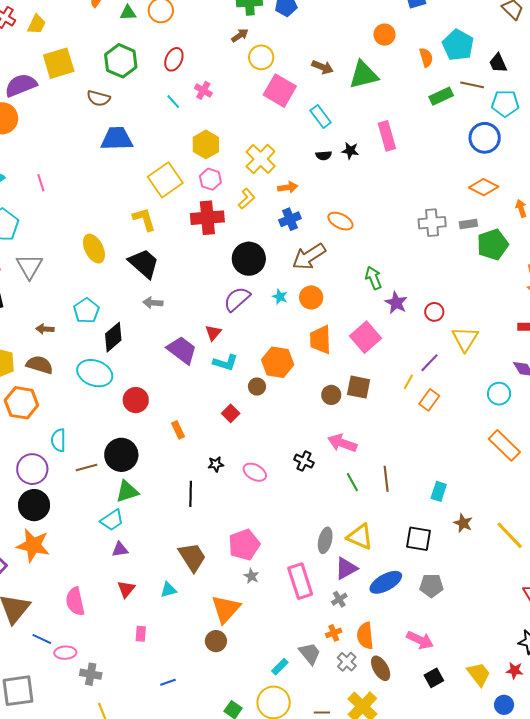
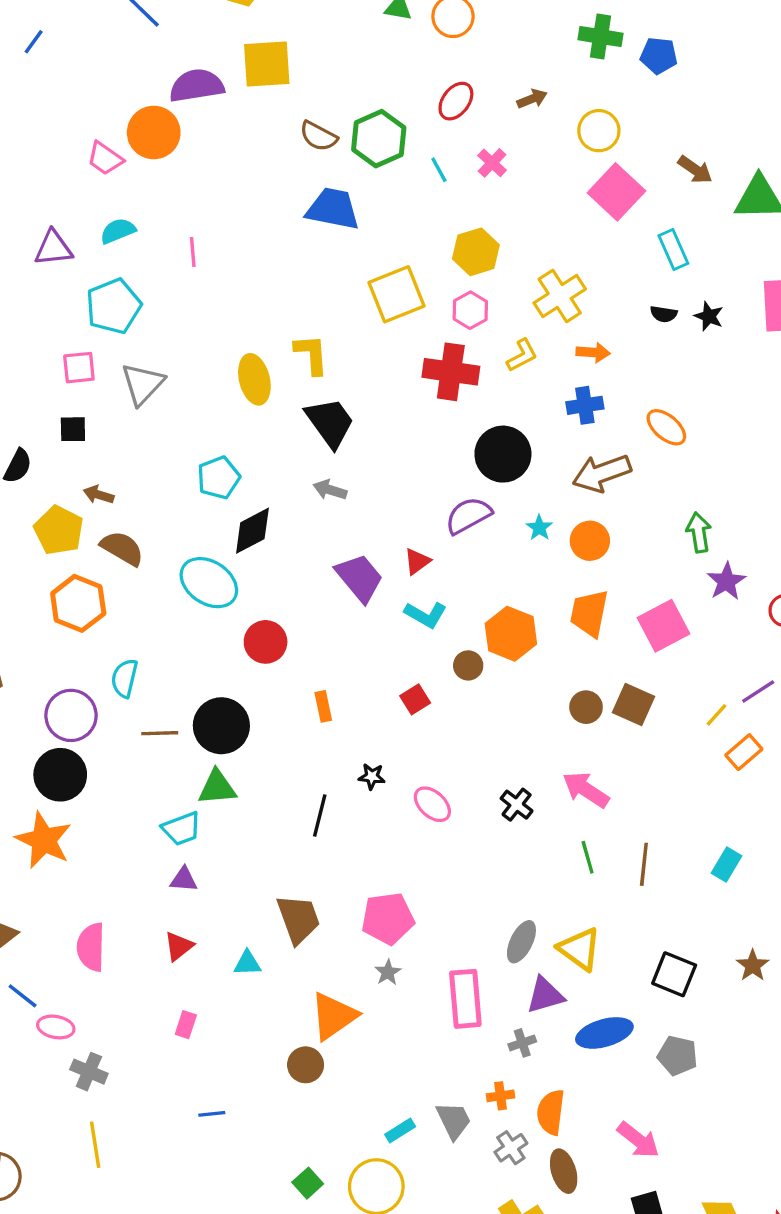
brown arrow: (240, 35) -> (532, 99), moved
green hexagon: (121, 61) -> (379, 139), moved
yellow L-shape: (144, 219) -> (311, 354), moved
brown arrow: (45, 329) -> (98, 495), moved
cyan rectangle: (439, 491) -> (727, 864), moved

